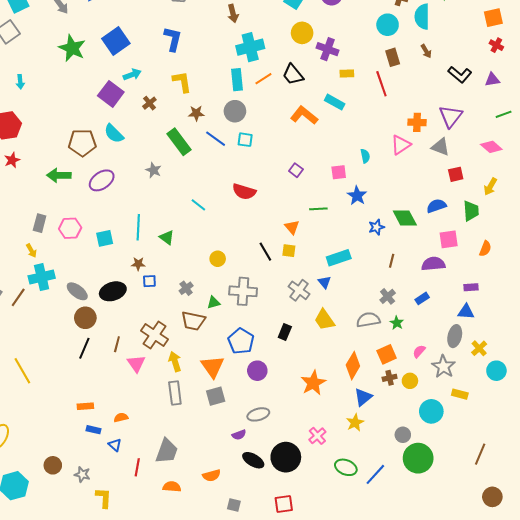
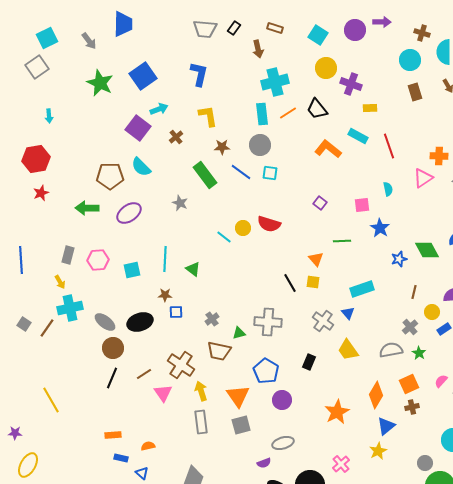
red line: (381, 84) -> (389, 146), moved
yellow circle: (218, 259) -> (243, 228), moved
brown line: (117, 344) -> (144, 374), turned 42
yellow circle: (410, 381) -> (432, 312), moved

